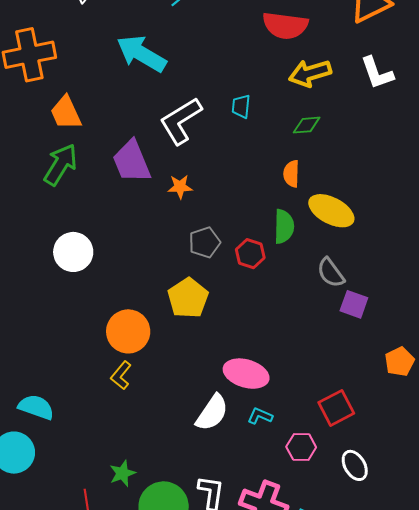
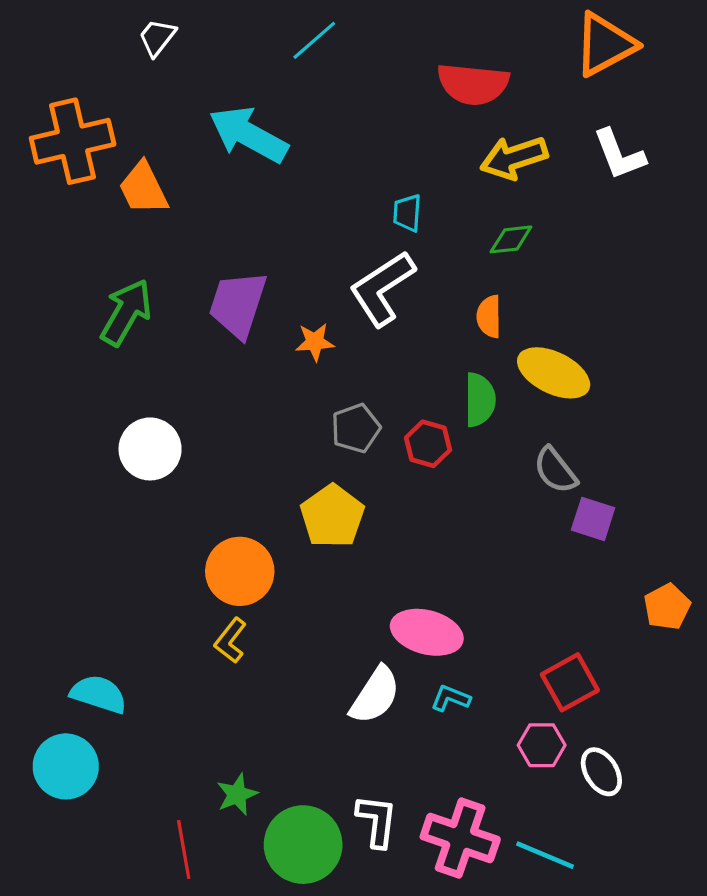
orange trapezoid: (66, 113) -> (143, 188), moved
white L-shape: (181, 121) -> (382, 288), moved
purple trapezoid: (132, 161) -> (238, 304), turned 42
pink hexagon: (301, 447) -> (542, 745), moved

